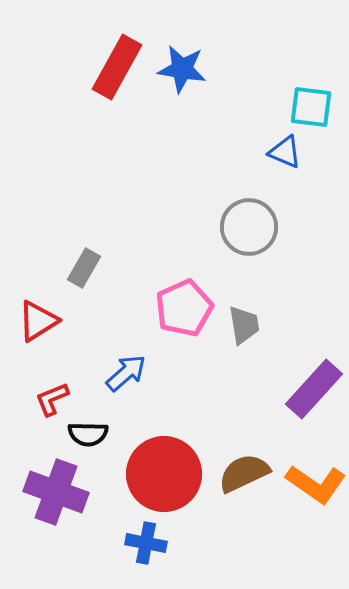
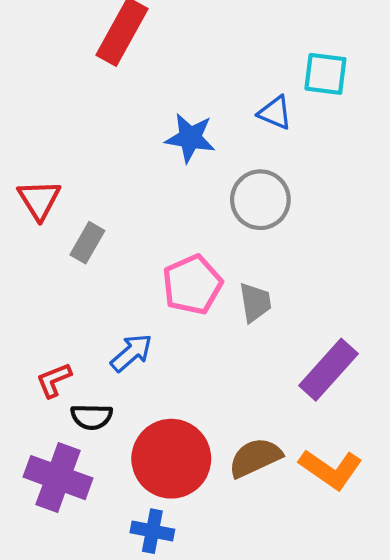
blue star: (182, 69) -> (190, 138), moved
blue triangle: (285, 152) -> (275, 113), moved
red triangle: (38, 321) -> (39, 200), moved, turned -30

